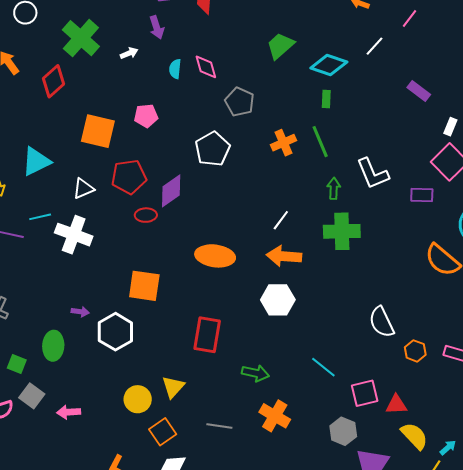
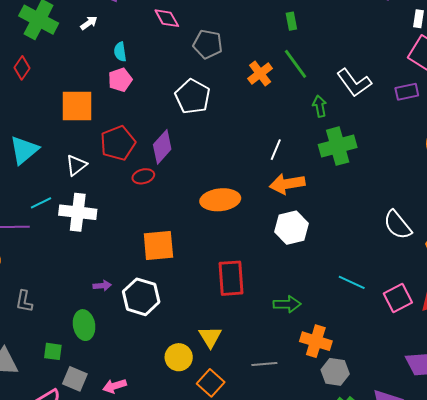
cyan semicircle: (175, 69) -> (120, 52), moved
red diamond: (53, 81) -> (22, 68), size x0.7
gray hexagon: (343, 431) -> (335, 372), moved

